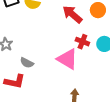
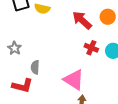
pink triangle: (67, 59) -> (74, 80), moved
gray semicircle: (27, 63) -> (35, 67), turned 64

